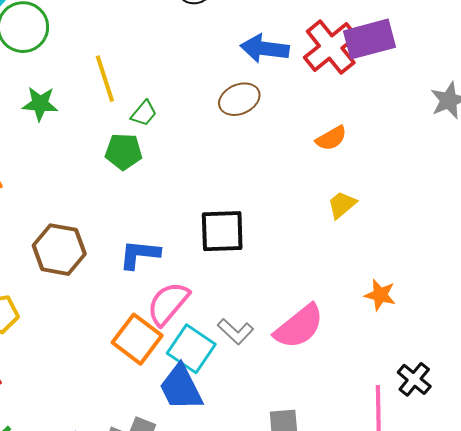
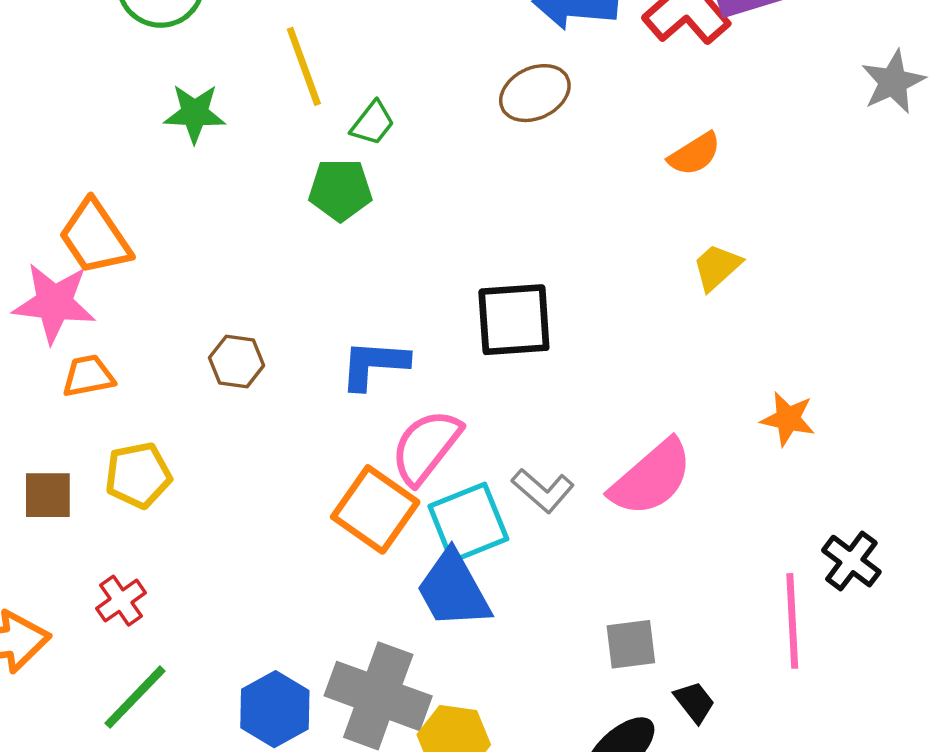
brown hexagon: (59, 250) -> (237, 361), size x0.6
cyan square: (191, 349) -> (468, 523), turned 36

